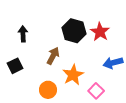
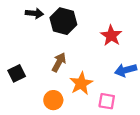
black hexagon: (74, 31) -> (63, 21), moved
black arrow: (23, 34) -> (34, 13), moved, turned 98
pink square: (96, 91) -> (107, 101), turned -35

